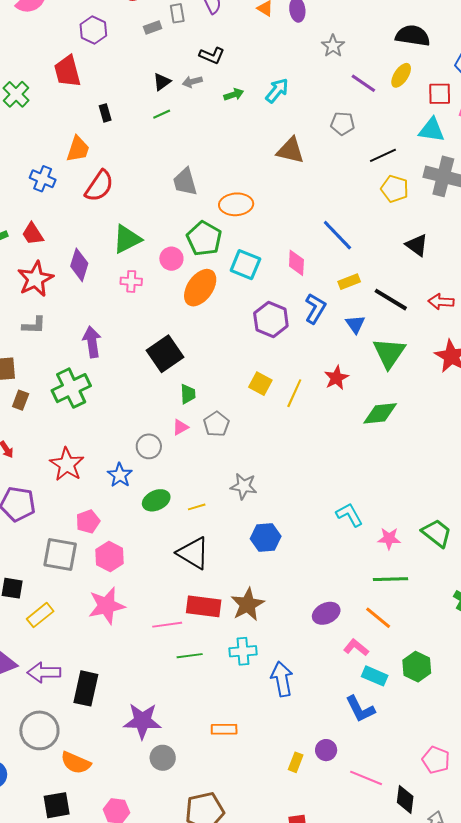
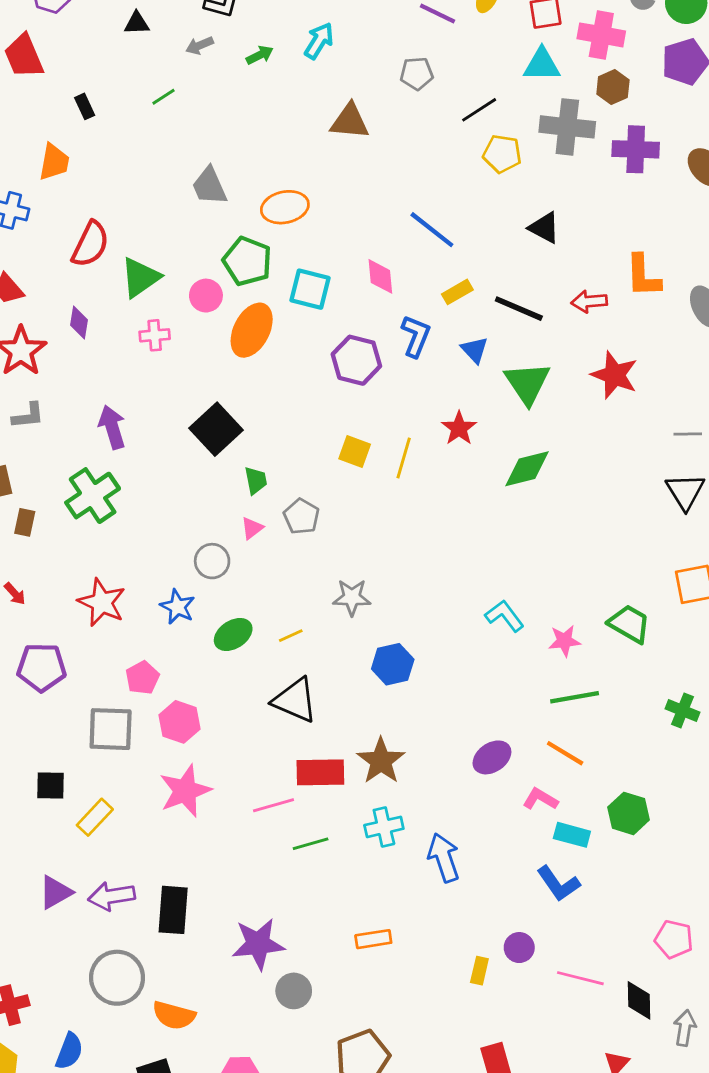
black triangle: (162, 82) -> (137, 23), moved, turned 42
red semicircle: (99, 186) -> (90, 244), moved
purple diamond: (79, 265) -> (79, 323), size x0.7

